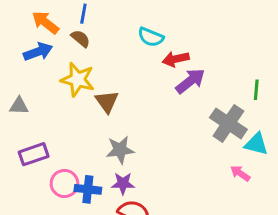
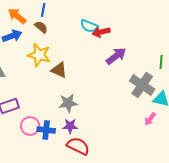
red arrow: (176, 59) -> (101, 32), moved
brown triangle: (107, 101) -> (59, 70), turned -30
pink arrow: (240, 173) -> (150, 119), turned -88

